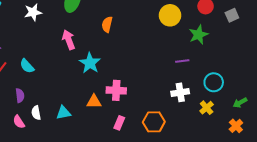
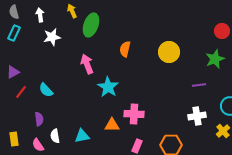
yellow circle: (170, 15) -> (169, 52), moved

